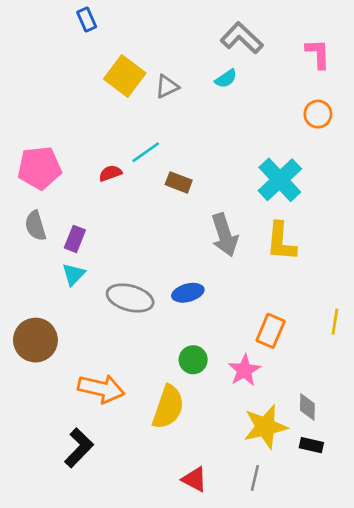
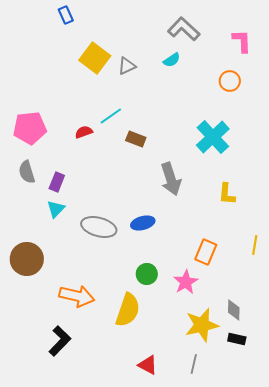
orange circle: (318, 114) -> (230, 81), moved
yellow L-shape: (281, 242) -> (227, 194), moved, size x0.7

